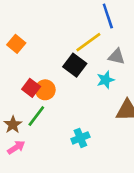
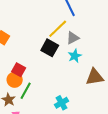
gray triangle: (117, 57) -> (73, 38), moved, turned -32
orange circle: (45, 90) -> (15, 80), moved

